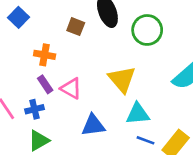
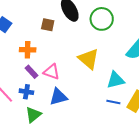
blue cross: (34, 109) -> (26, 92), turned 32
cyan triangle: (138, 114) -> (115, 80), moved
blue triangle: (93, 125) -> (58, 97), moved

